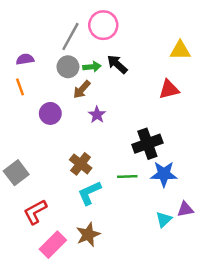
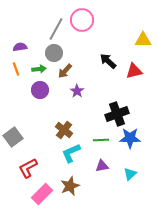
black arrow: (117, 64) -> (108, 61), moved
green arrow: (92, 67) -> (39, 69), moved
purple triangle: (185, 209) -> (102, 166), moved

